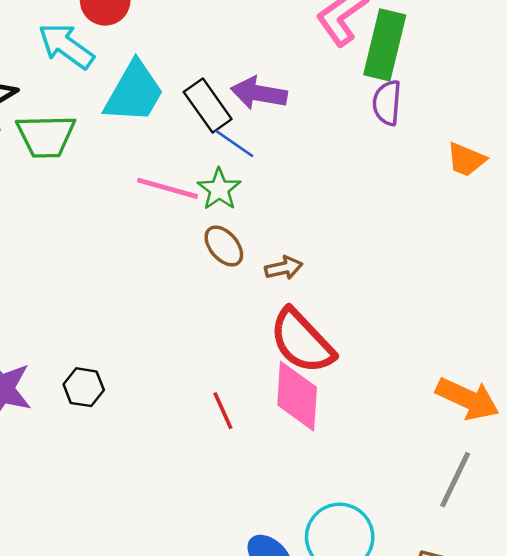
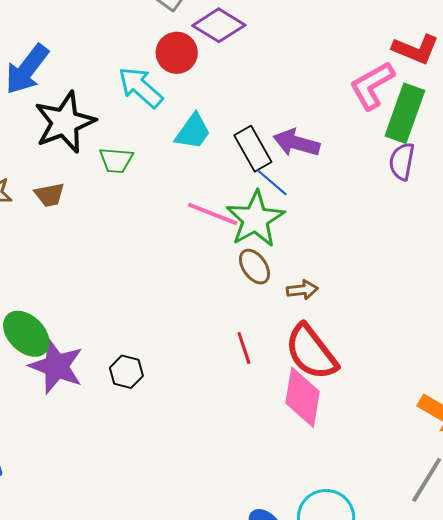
cyan trapezoid: (134, 92) -> (193, 132), size x0.7
green trapezoid: (46, 136) -> (116, 160), size x0.7
green star: (219, 189) -> (255, 219), size x1.6
red line: (223, 411) -> (244, 348), moved

